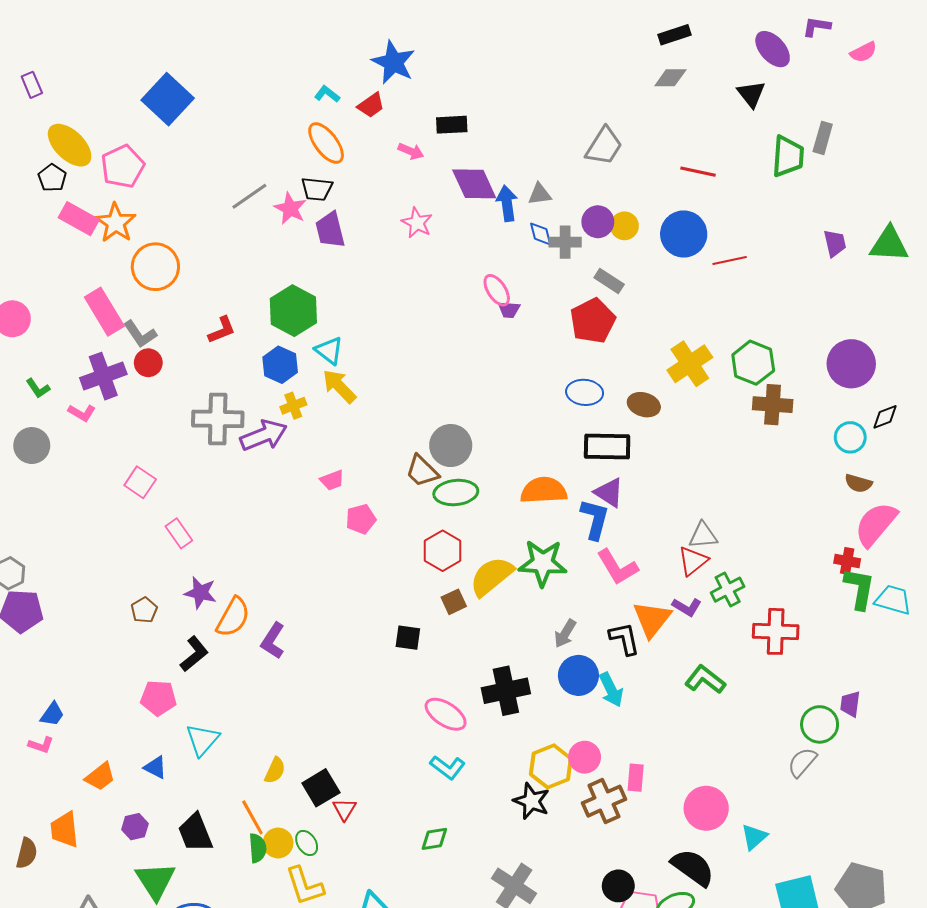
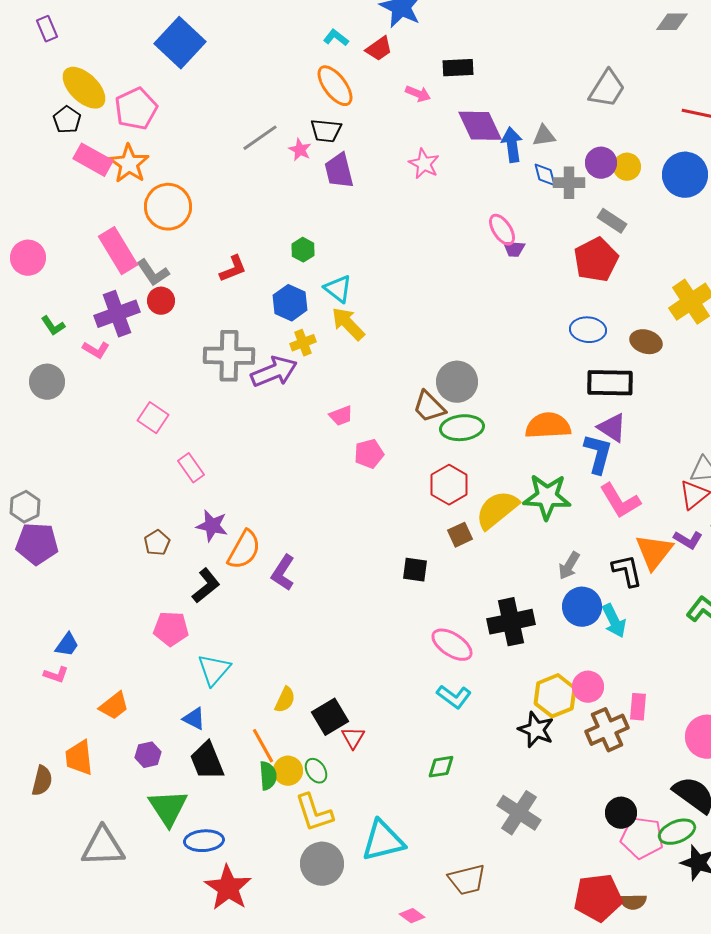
pink star: (290, 208) -> (300, 150), size x0.7
green hexagon: (293, 311) -> (303, 250), size x0.5
blue triangle: (155, 767) -> (194, 719), moved

